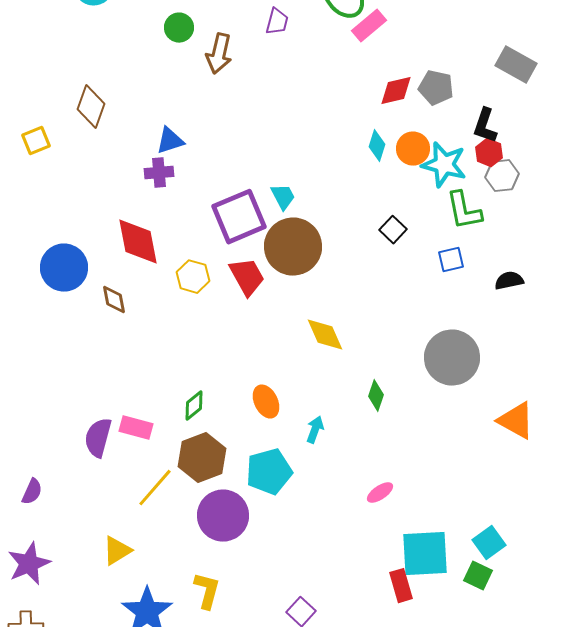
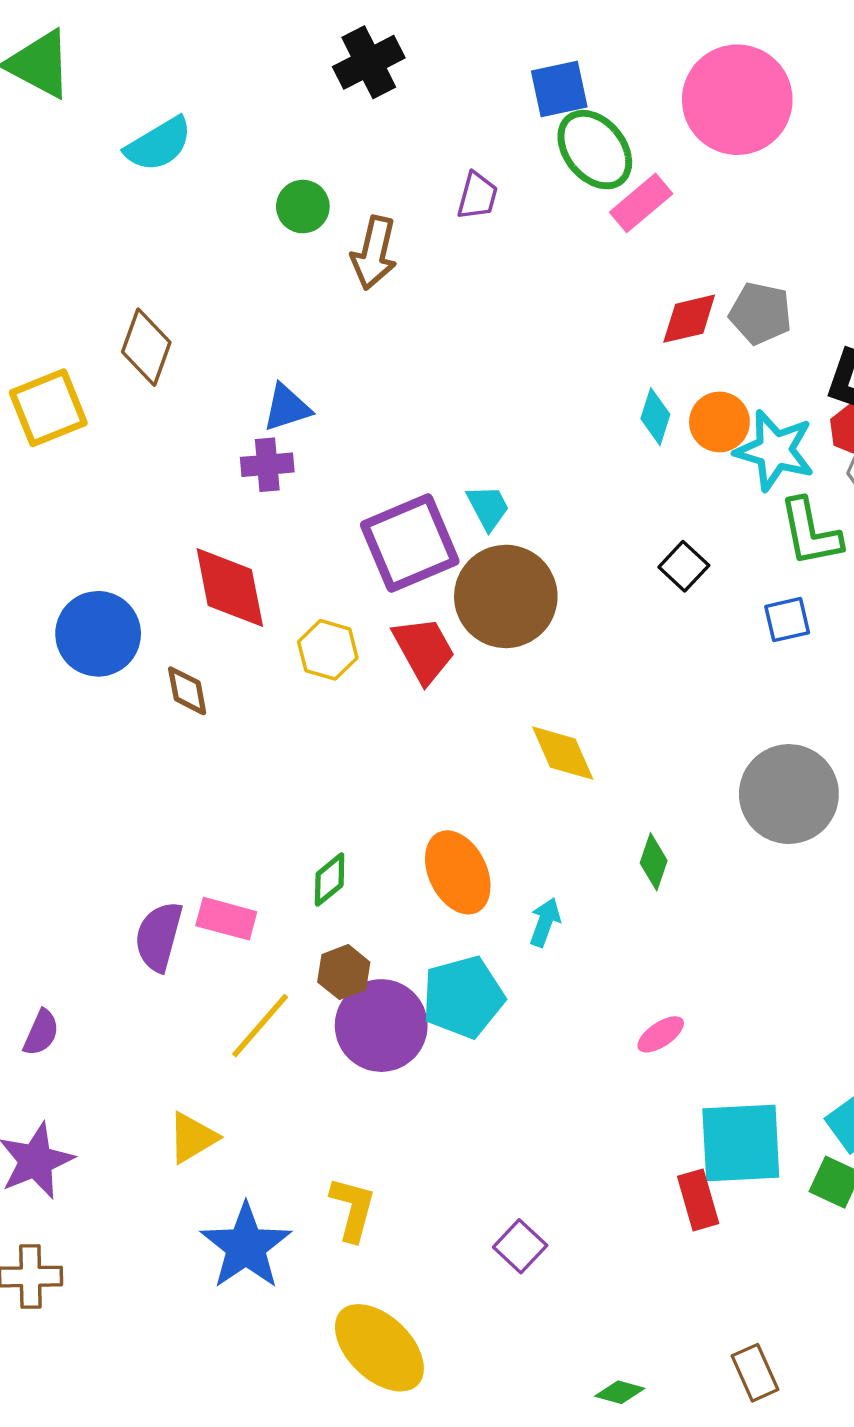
yellow square: (36, 141) -> (48, 408), size x1.5
orange ellipse: (266, 402) -> (458, 872), size x1.4
brown hexagon: (202, 458) -> (344, 972), size x0.6
purple circle: (223, 516) -> (381, 1026), moved

